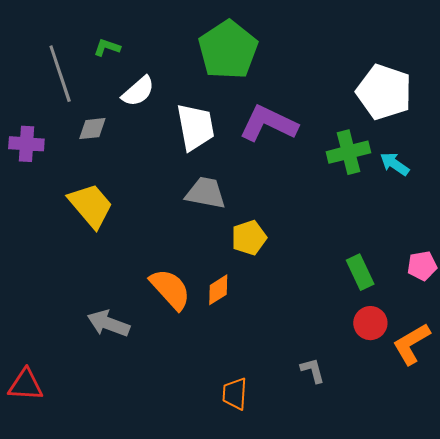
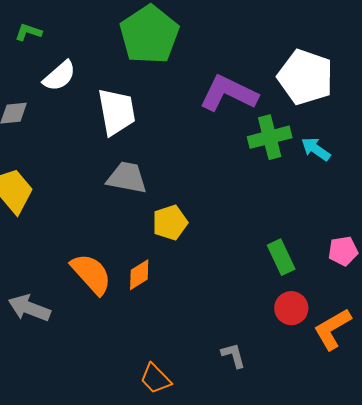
purple L-shape: (268, 124) -> (229, 93), moved
orange trapezoid: (235, 394) -> (156, 379), turned -48

